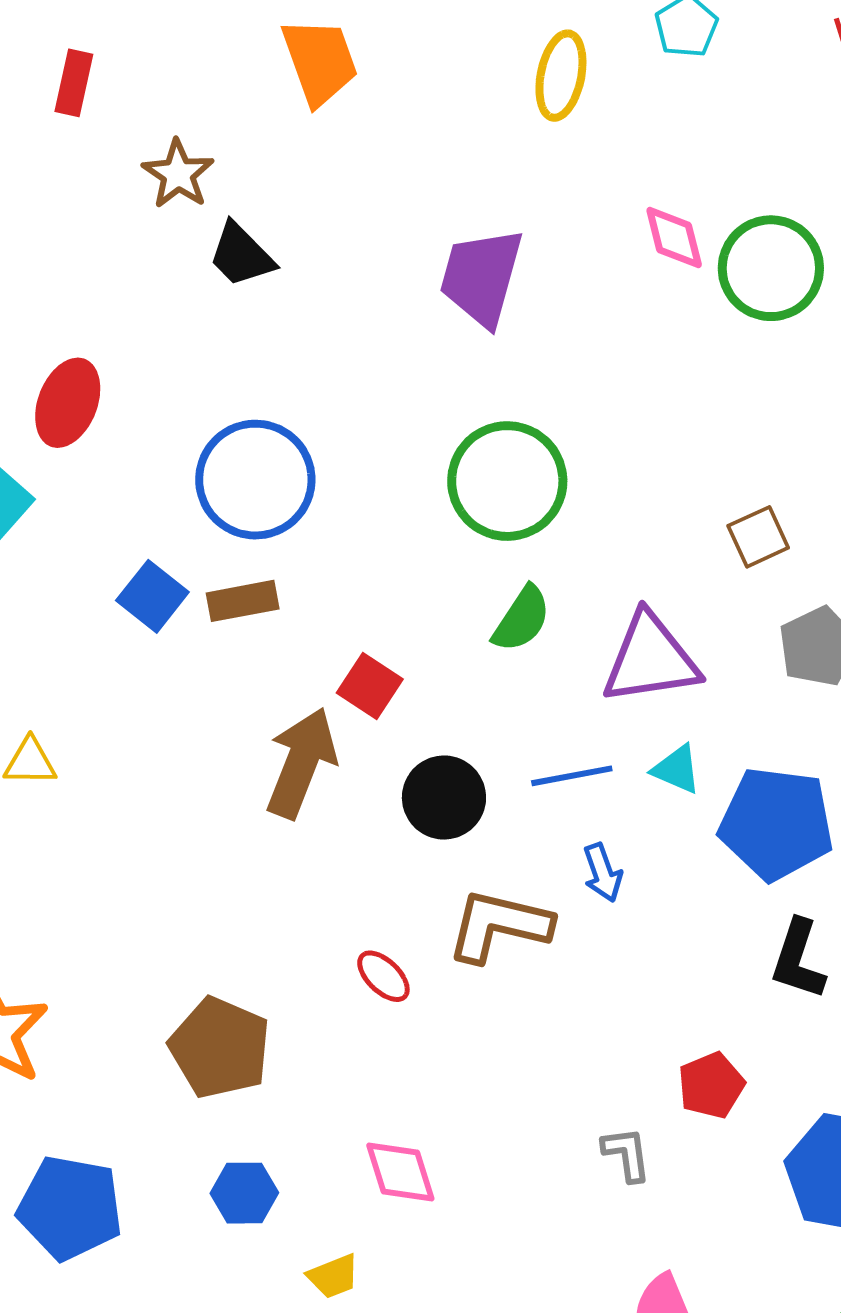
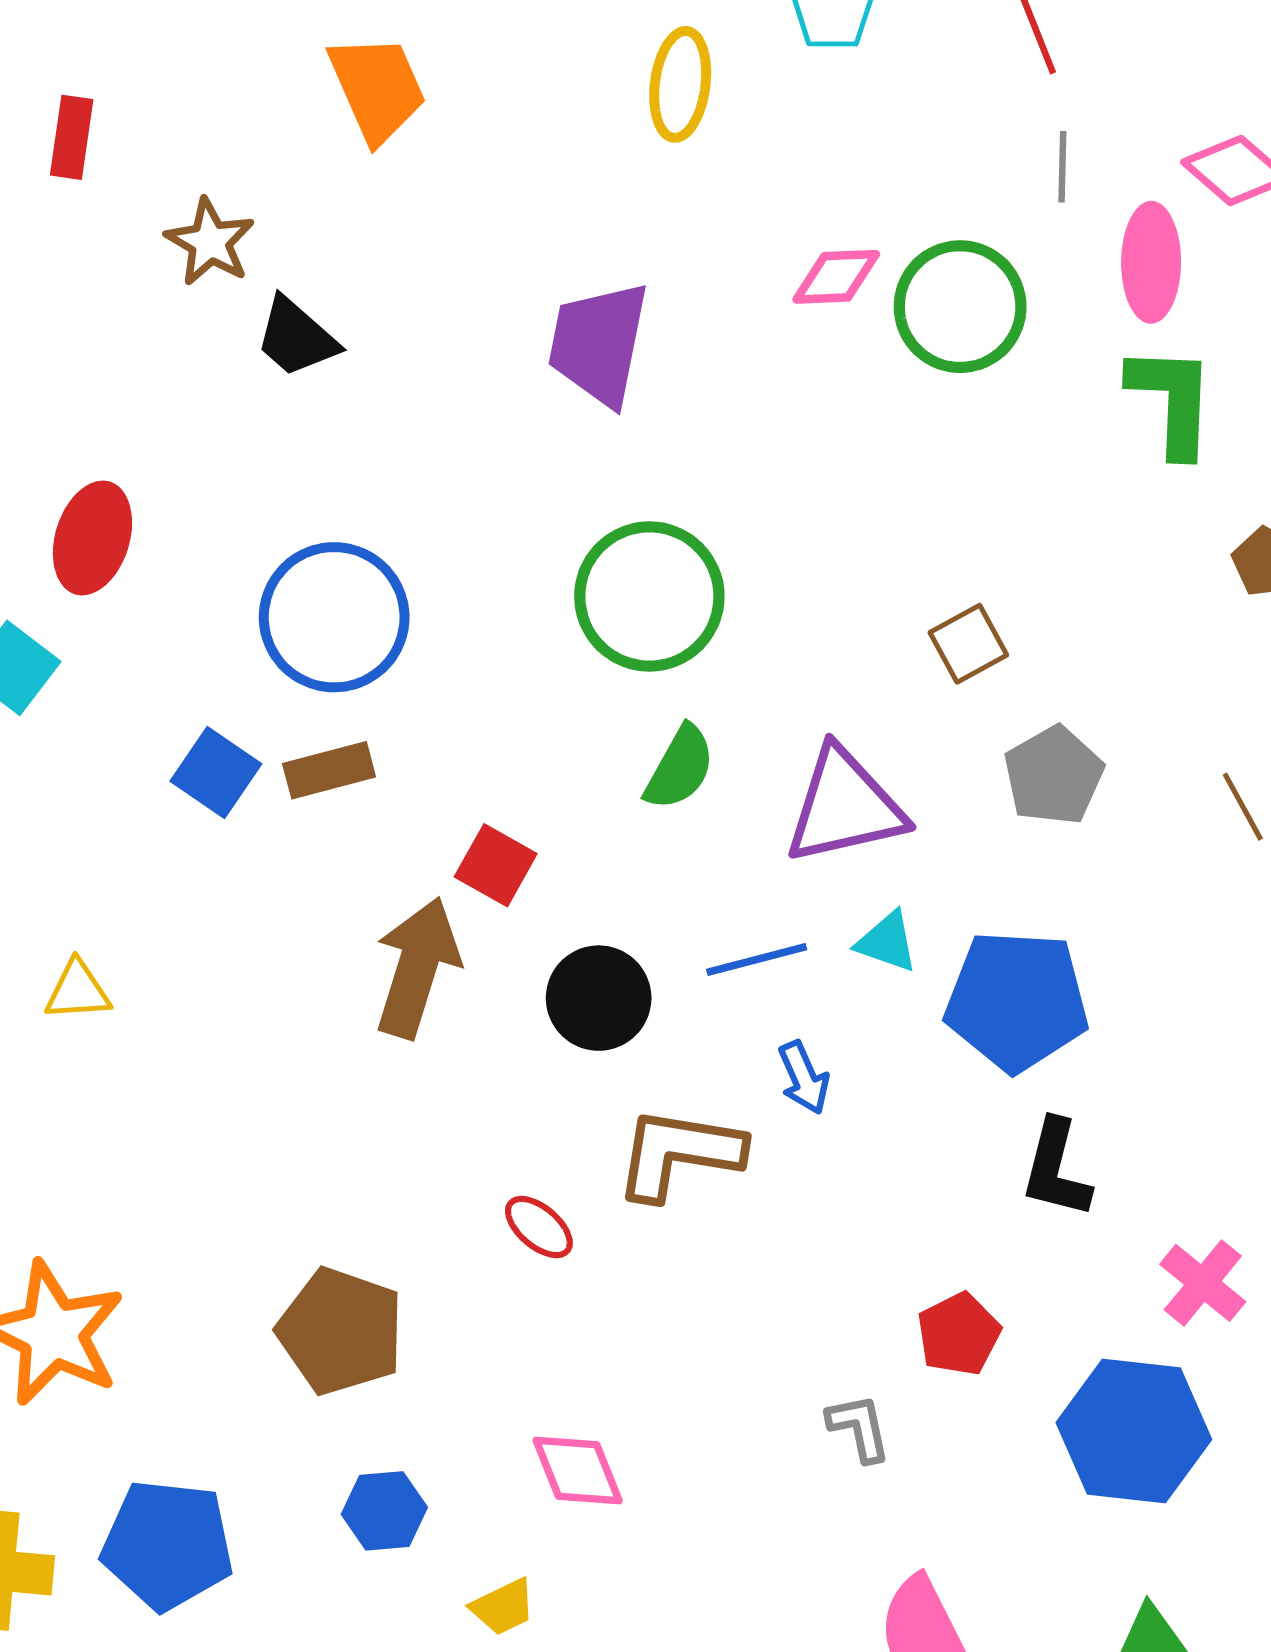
pink diamond: (674, 237) -> (836, 277), turned -74

